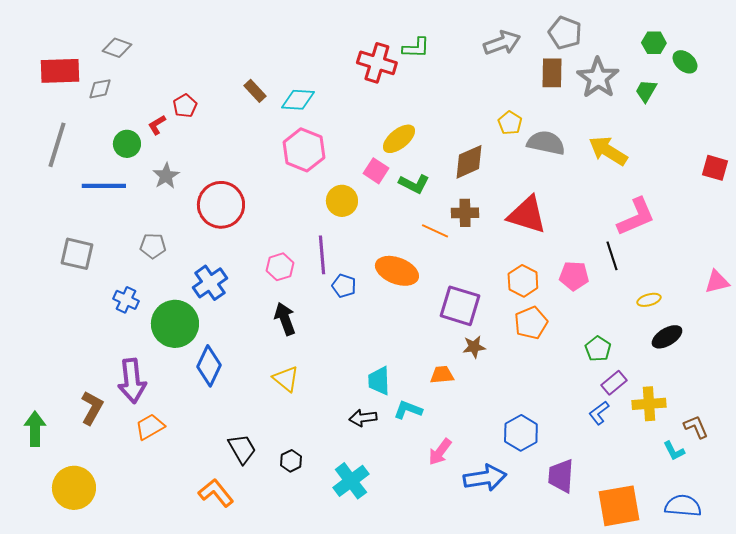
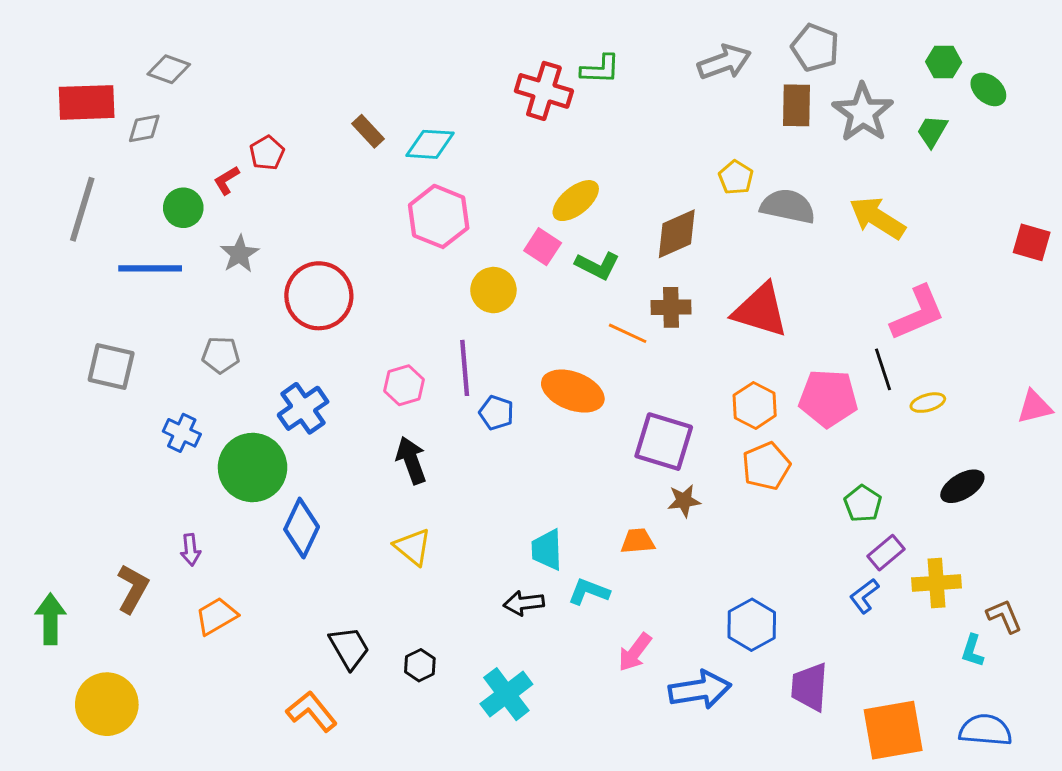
pink pentagon: (574, 276) -> (828, 398), size x1.4
yellow ellipse: (649, 300) -> (928, 403), moved
purple arrow: (132, 381) -> (190, 550), size x0.5
cyan L-shape: (674, 451) -> (973, 651), turned 45

